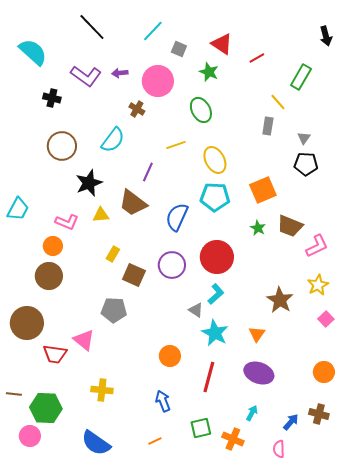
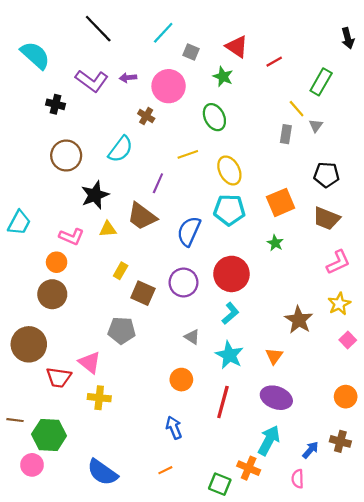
gray triangle: (304, 138) -> (316, 126), moved
brown trapezoid: (290, 226) -> (326, 218), moved
gray triangle: (196, 310) -> (192, 337), moved
yellow cross: (102, 390) -> (99, 398), moved
cyan arrow: (252, 413) -> (269, 440), size x1.8
green square: (201, 428) -> (220, 484), moved, turned 35

